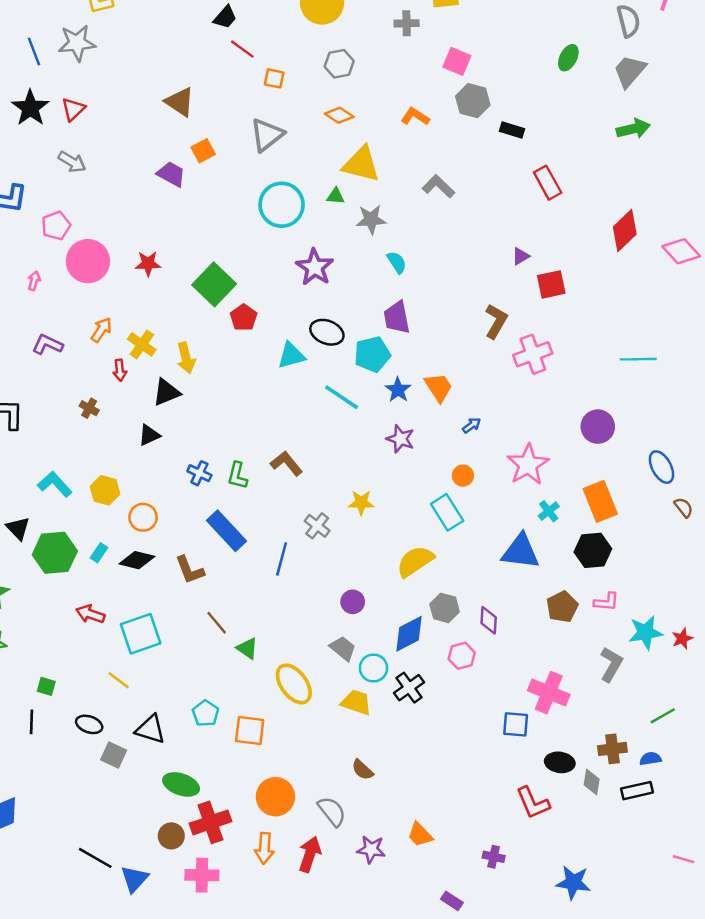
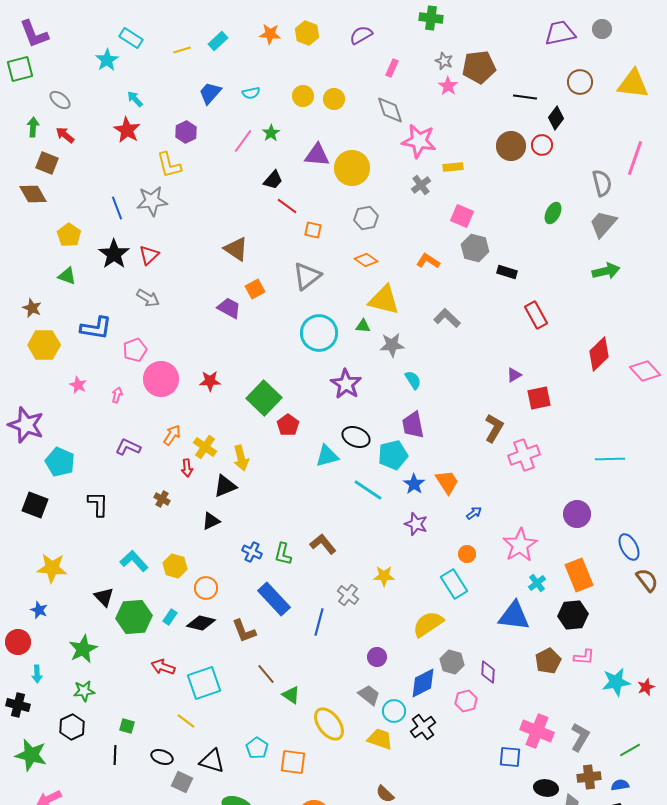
gray cross: (407, 23) -> (421, 185), turned -36
brown semicircle: (684, 507) -> (647, 580), size x1.4
gray L-shape: (611, 664) -> (580, 737), moved

